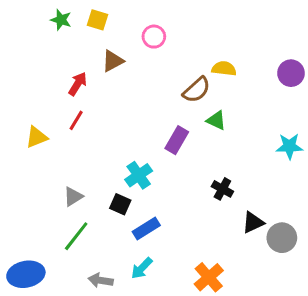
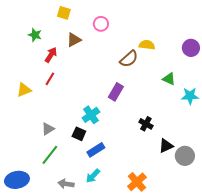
green star: (61, 20) -> (35, 35), moved
green triangle: (216, 120) -> (169, 79), moved

